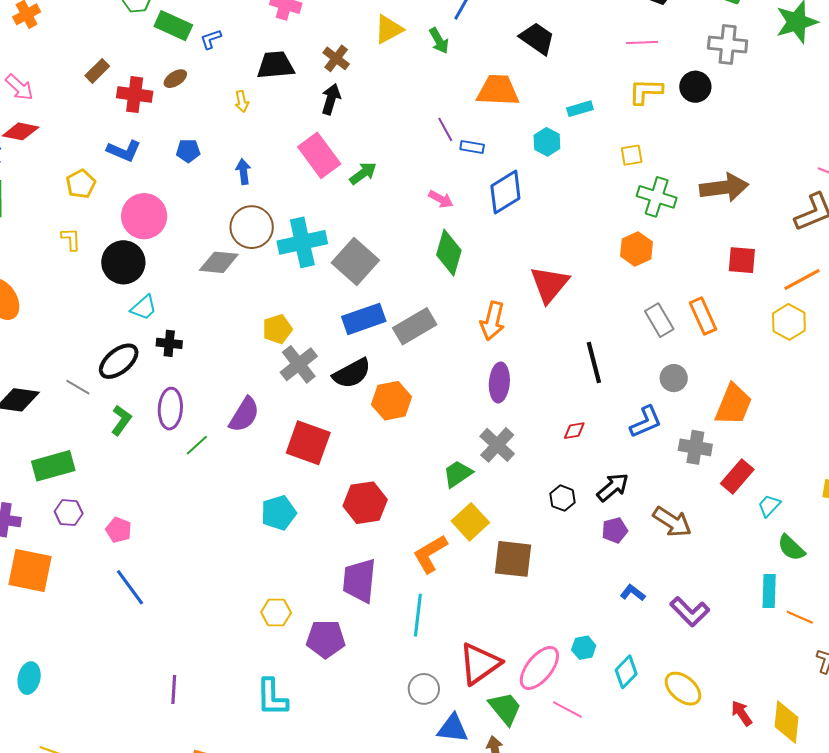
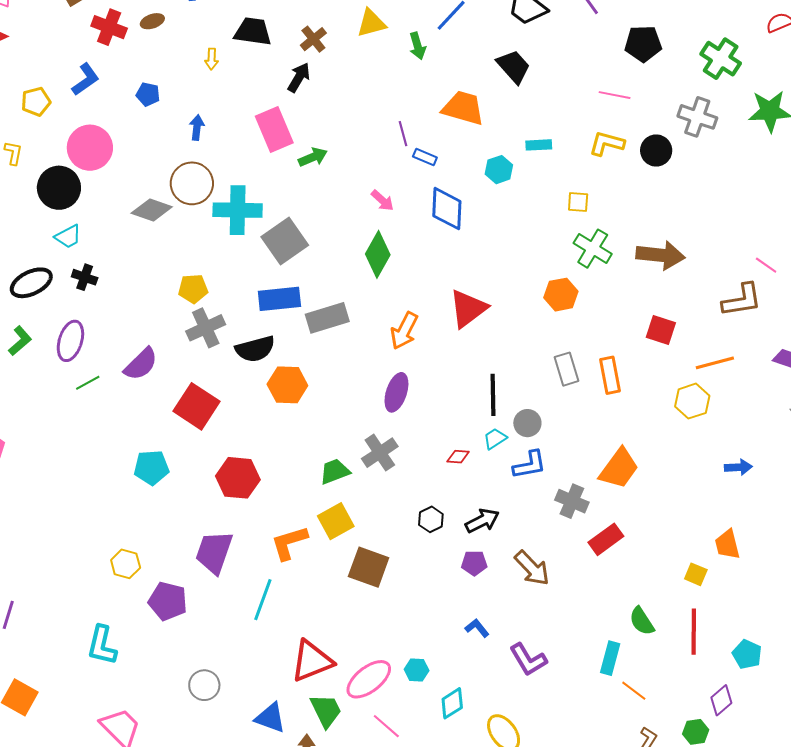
blue L-shape: (124, 151) -> (85, 79), turned -72
blue diamond: (505, 192) -> (447, 209), turned -69
gray circle: (674, 378) -> (527, 423), moved
cyan trapezoid: (769, 506) -> (495, 439), moved
gray circle: (424, 689) -> (204, 685), moved

